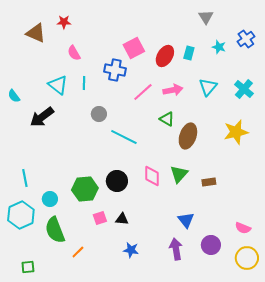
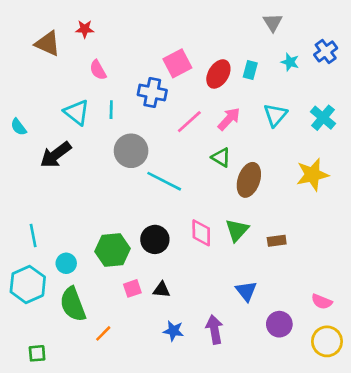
pink arrow: (173, 90) -> (229, 119), turned -36
gray circle: (99, 114) -> (131, 151), size x1.6
purple arrow: (176, 249) -> (214, 329), moved

